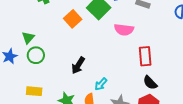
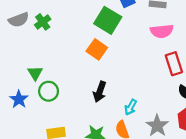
orange square: (73, 19) -> (97, 49), moved
pink semicircle: (124, 30) -> (162, 31), moved

